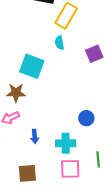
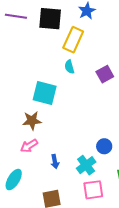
blue circle: (86, 118) -> (104, 146), moved
cyan cross: (66, 143) -> (86, 165), turned -30

